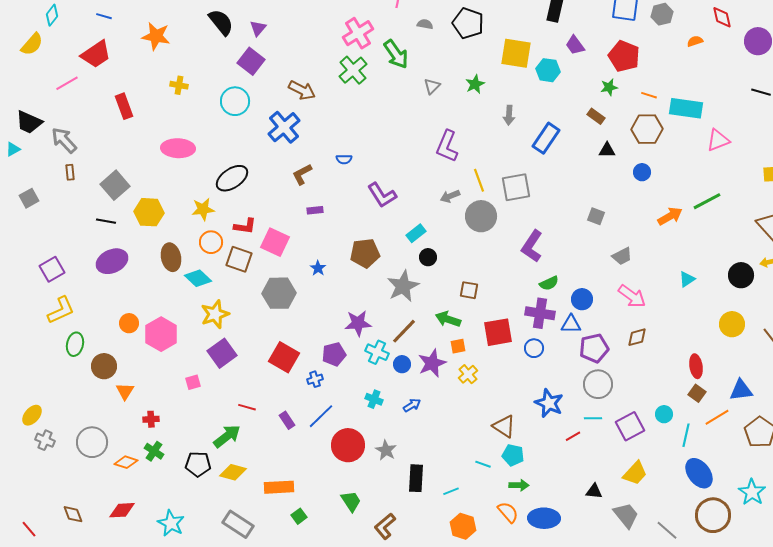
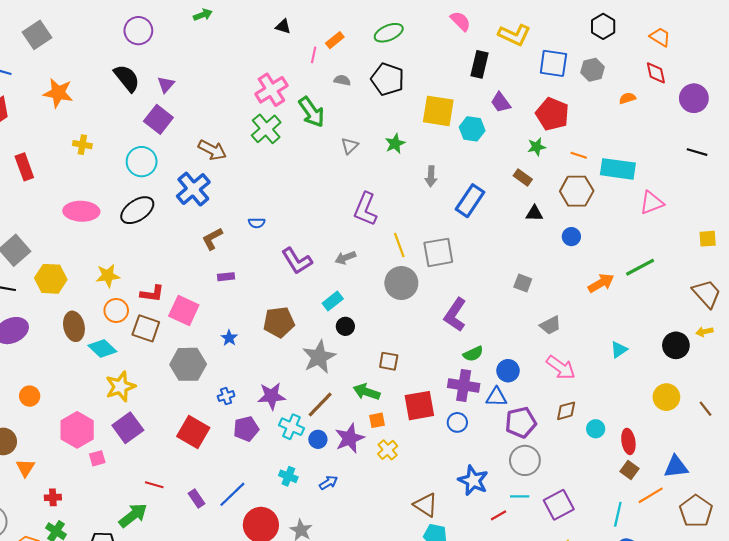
black ellipse: (232, 178) -> (137, 210), moved
gray arrow: (450, 196) -> (345, 258), moved
pink hexagon: (161, 334) -> (77, 430), moved
blue cross: (315, 379) -> (226, 396), moved
cyan circle: (664, 414) -> (596, 429), moved

